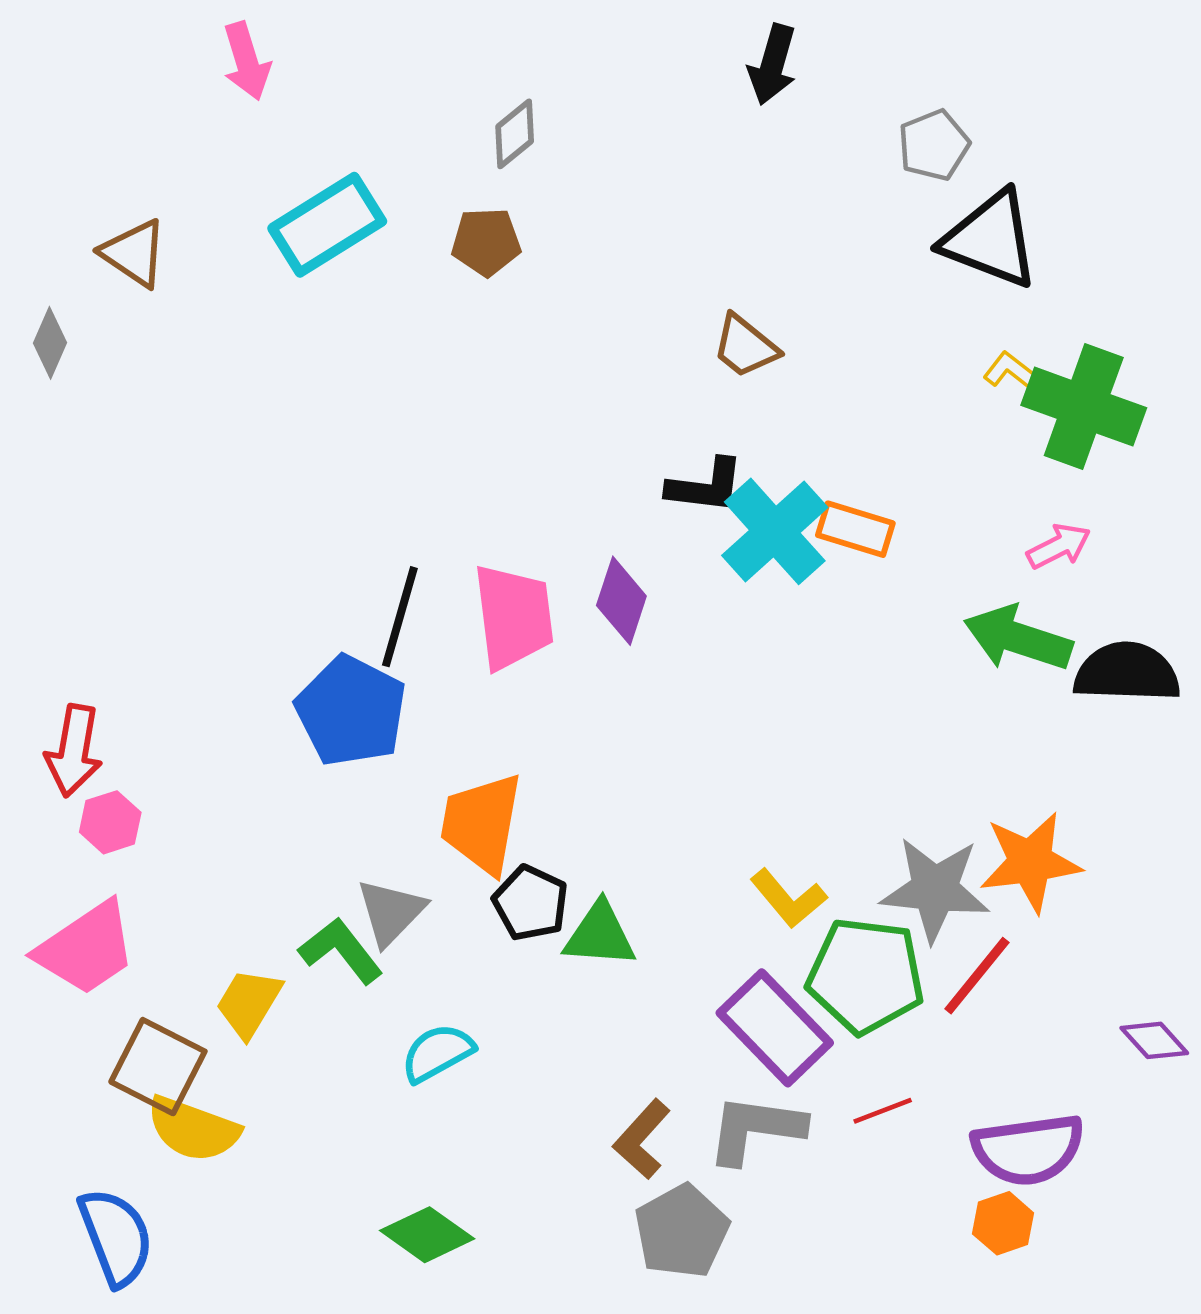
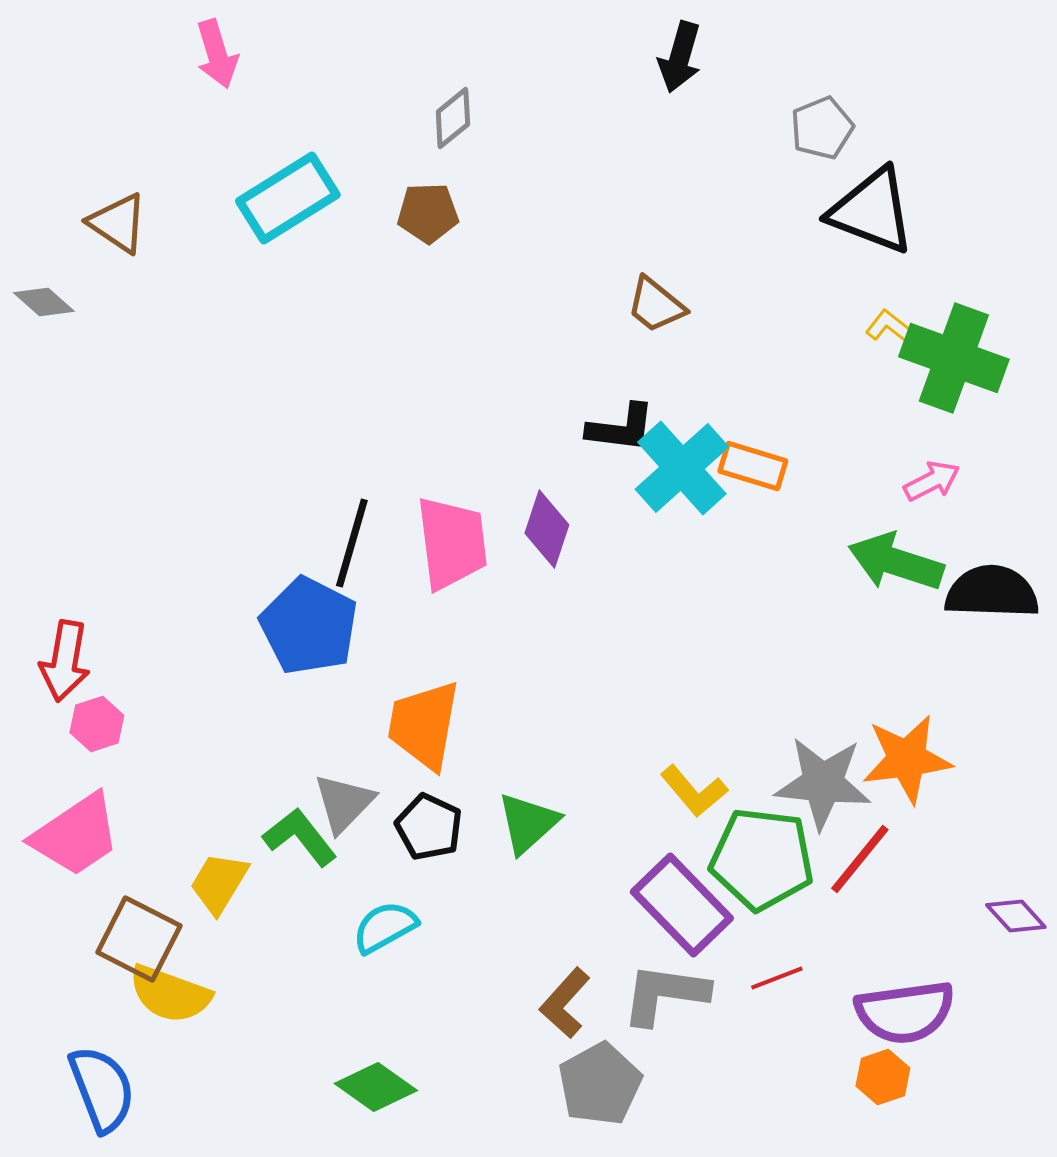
gray diamond: (50, 343) -> (44, 302), turned -72
black pentagon: (531, 903) -> (429, 827), moved
green triangle: (600, 935) -> (528, 823), turned -46

